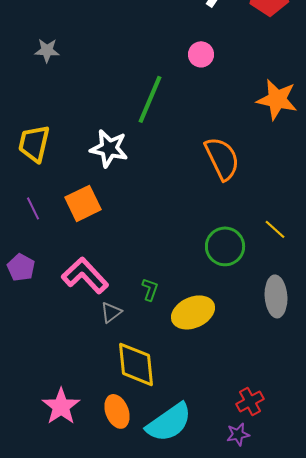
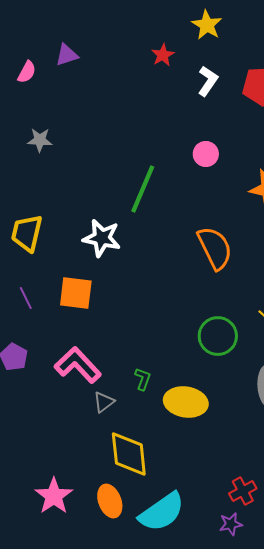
pink circle: (201, 54) -> (206, 154), moved
orange square: (83, 203) -> (76, 293), turned 33
yellow ellipse: (193, 312) -> (186, 402), turned 33

